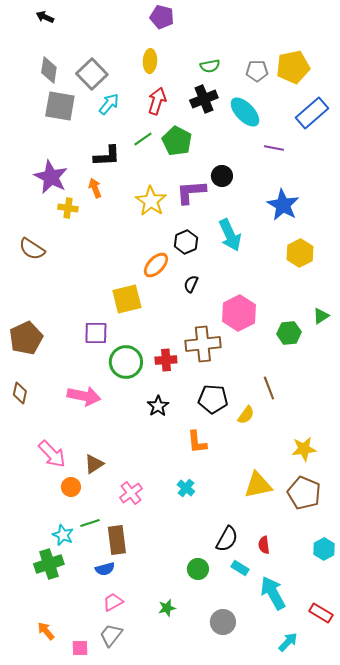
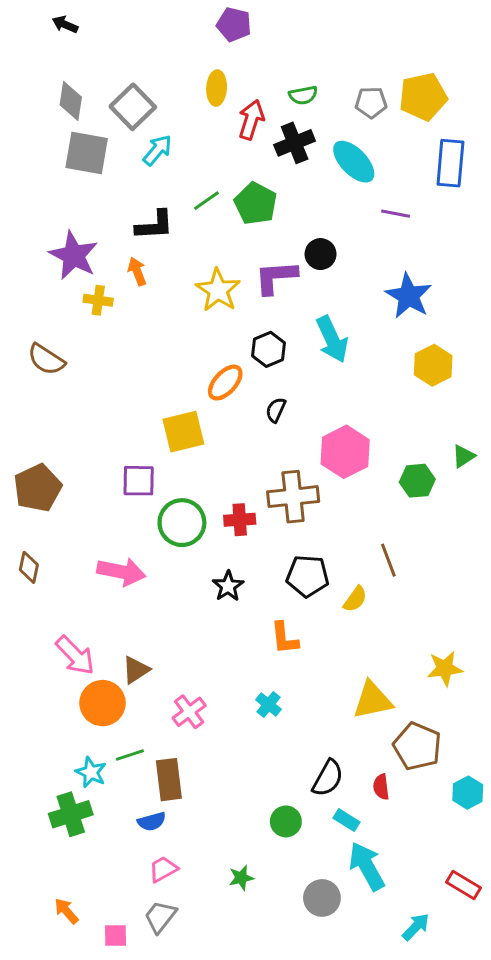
red arrow: (157, 101) -> (251, 120), moved
blue rectangle: (312, 113) -> (450, 163), turned -44
yellow star: (304, 449) -> (445, 668), moved
orange circle: (71, 487) -> (103, 703), size x1.6
brown pentagon: (304, 493) -> (417, 746), moved
cyan arrow: (273, 593) -> (367, 866), moved

